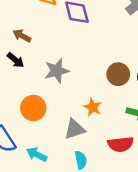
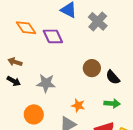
gray star: (57, 71) -> (46, 83), turned 30
brown circle: (118, 74) -> (92, 68), moved

